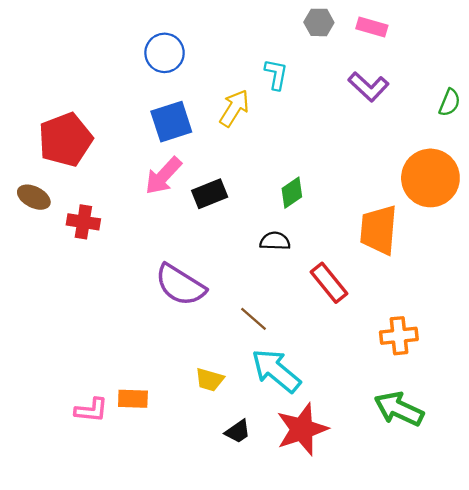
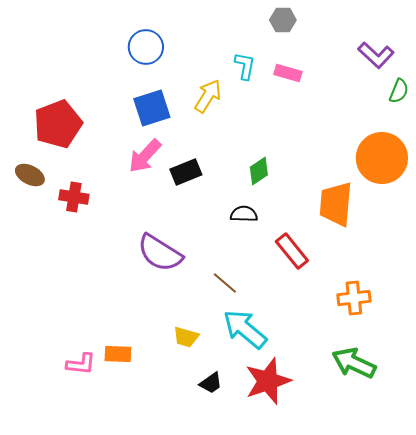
pink rectangle: (372, 27) -> (288, 73), moved
purple L-shape: (368, 87) -> (376, 55), moved

